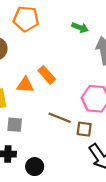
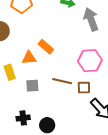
gray square: (15, 125) -> (32, 86), moved

